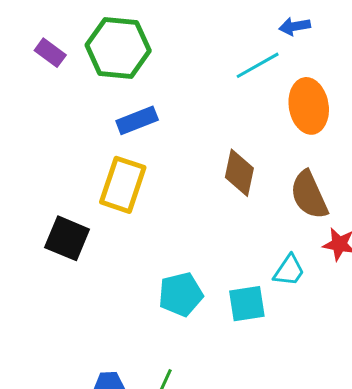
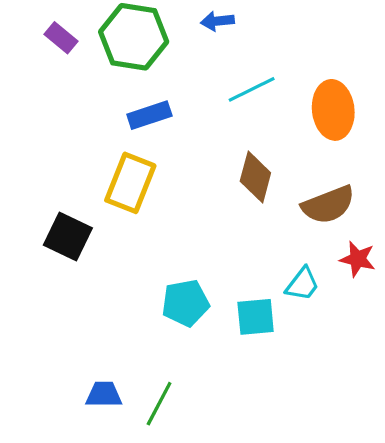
blue arrow: (295, 26) -> (217, 21), moved
cyan line: (258, 65) -> (252, 89), moved
brown semicircle: (309, 195) -> (328, 205), turned -90

